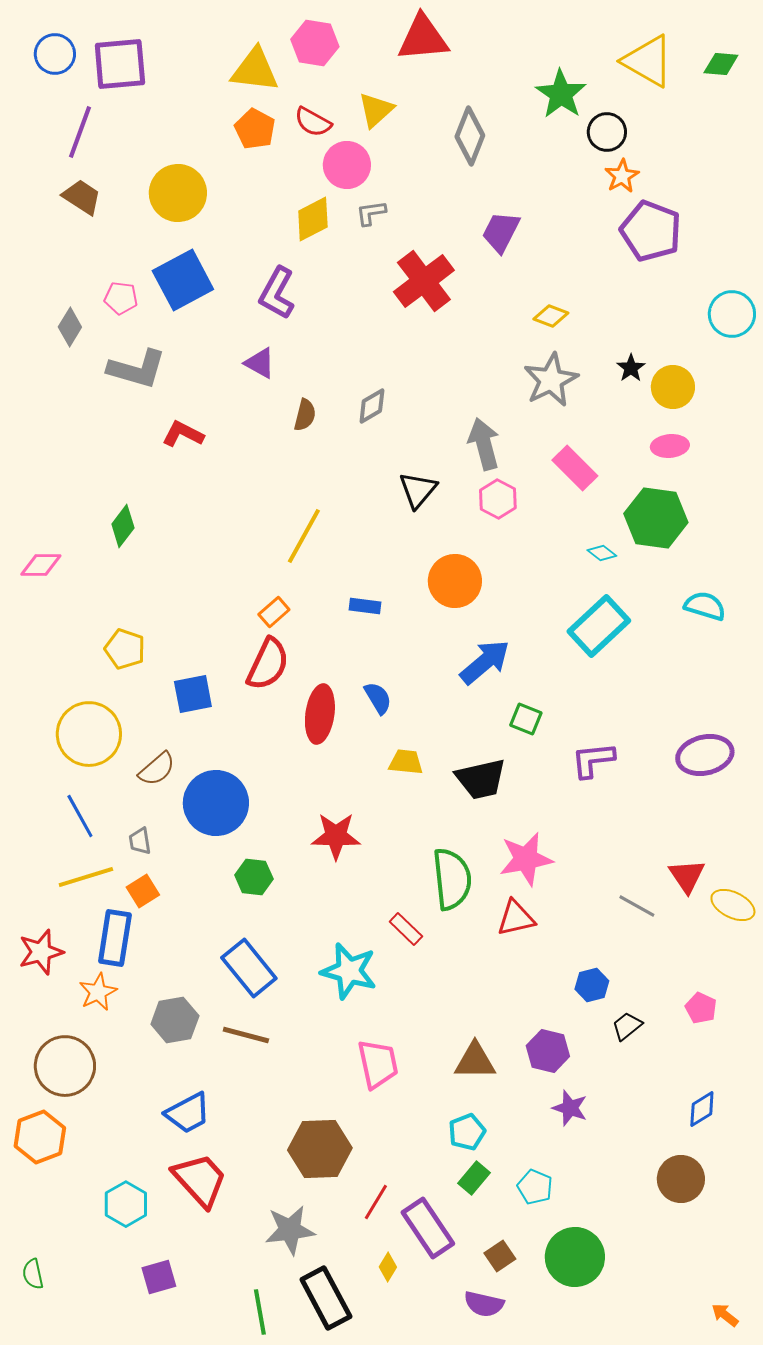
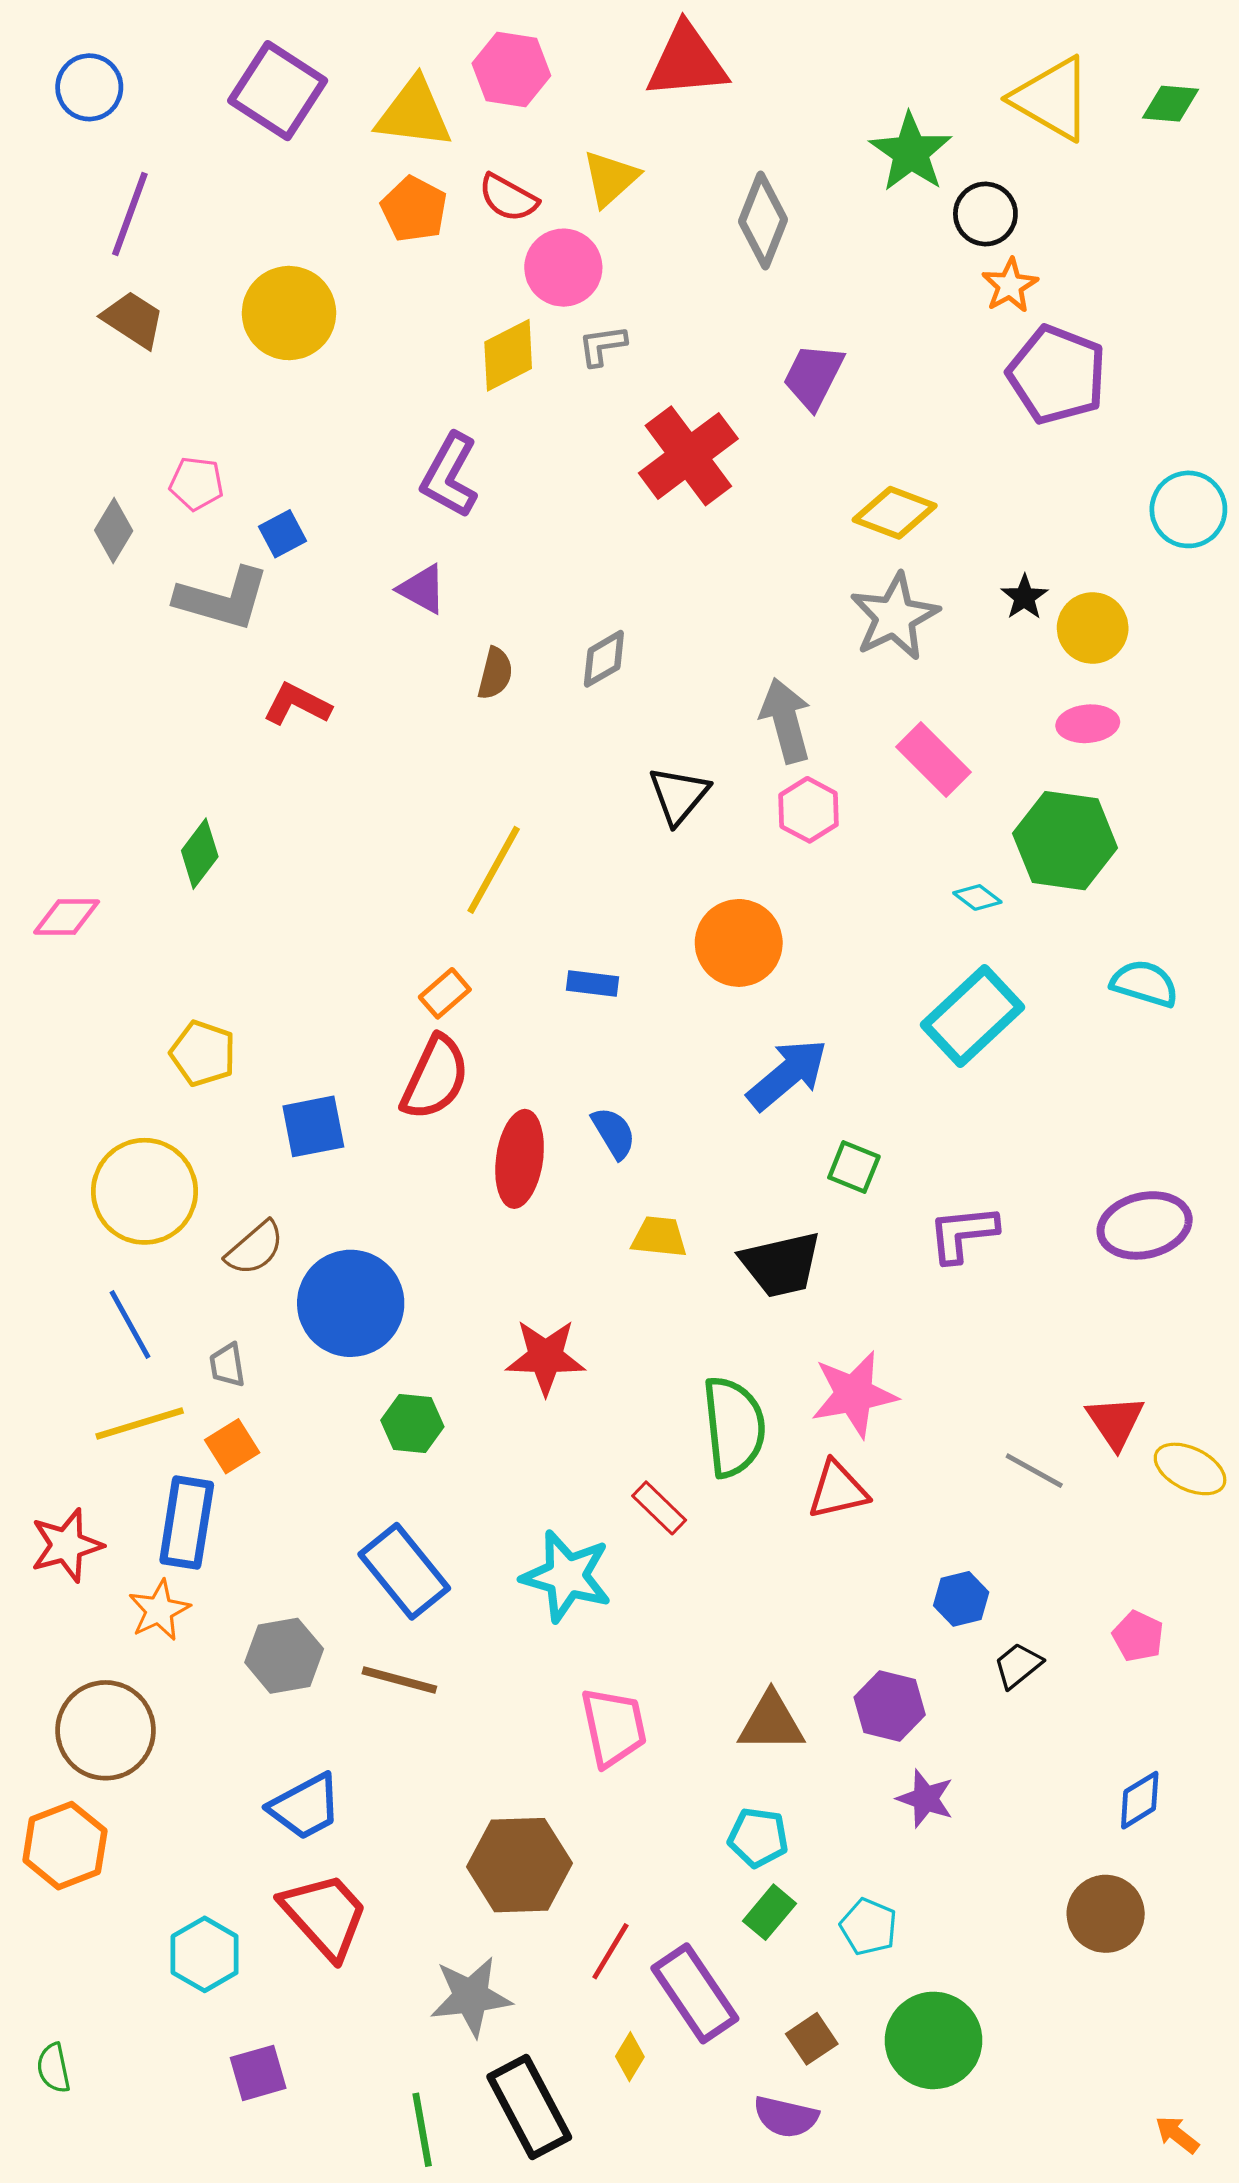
purple square: (120, 64) -> (278, 91), moved, turned 38
blue square: (183, 280) -> (282, 534), moved, size x0.5
yellow diamond: (551, 316) -> (895, 513), size x1.4
cyan pentagon: (467, 1132) -> (758, 1837), turned 30

